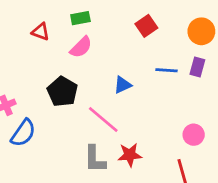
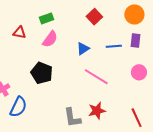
blue triangle: (123, 85) -> (83, 49), moved
pink line: (103, 120) -> (96, 77), moved
pink circle: (194, 135) -> (139, 72), moved

